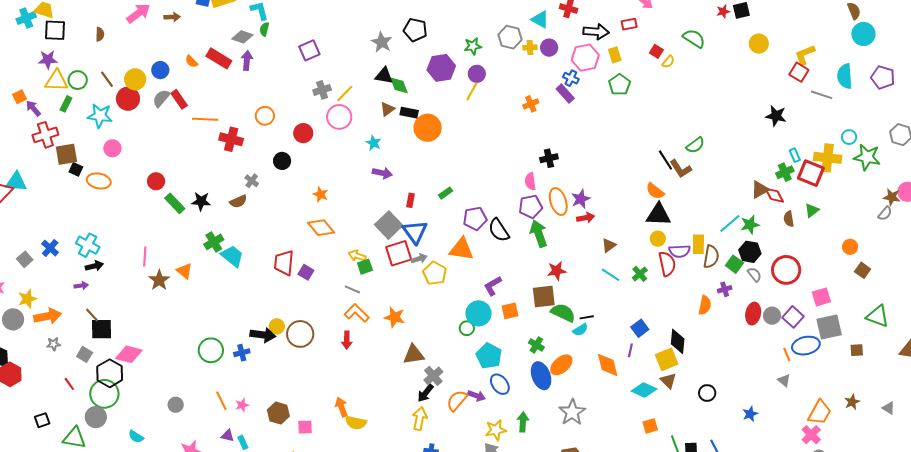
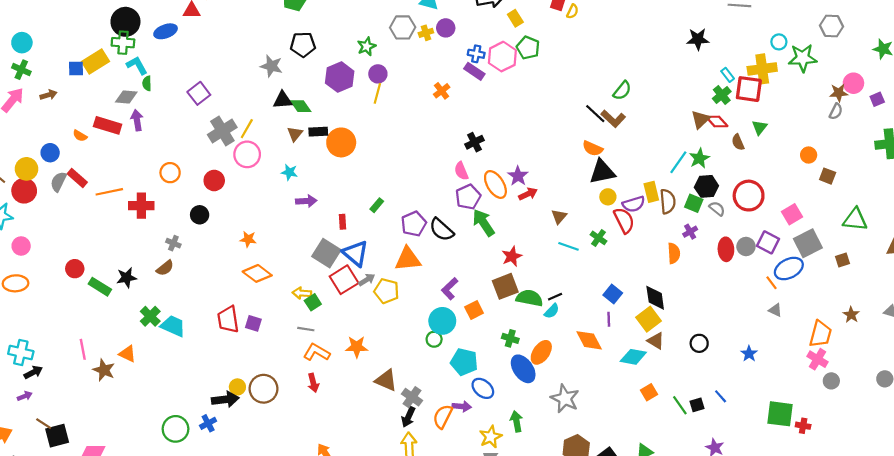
pink hexagon: (585, 58) -> (502, 57), moved
gray cross: (322, 90) -> (222, 131), size x1.5
brown triangle: (414, 355) -> (386, 380), turned 45

